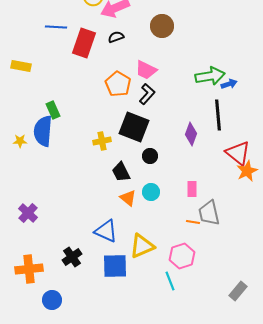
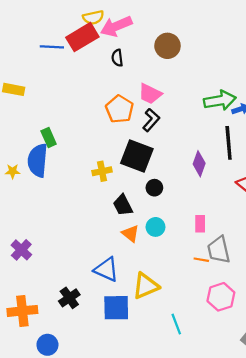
black semicircle: (116, 37) -> (117, 58), turned -77
red rectangle: (84, 43) -> (82, 37), moved, turned 40
pink hexagon: (182, 256) -> (221, 297), moved

